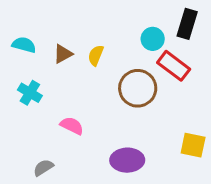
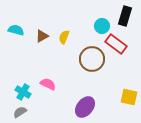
cyan cross: (30, 93) -> (23, 92), moved
purple ellipse: (127, 160) -> (85, 107), turned -50
gray semicircle: (43, 168) -> (20, 112), moved

